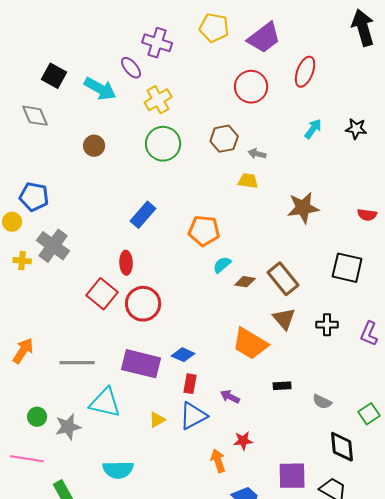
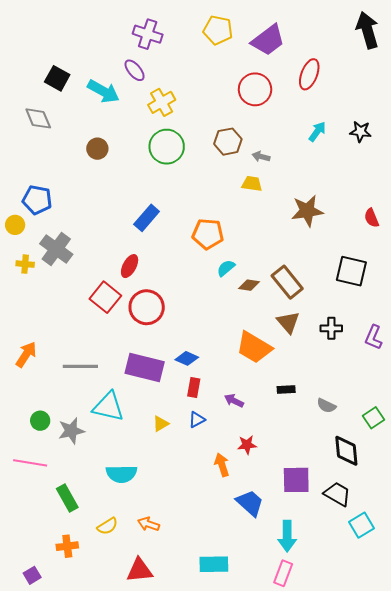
purple cross: (157, 43) -> (148, 34), moved
red semicircle: (367, 215) -> (371, 218), turned 60
red ellipse: (126, 263) -> (130, 266), turned 30
blue triangle: (193, 416) -> (197, 420), size x0.6

